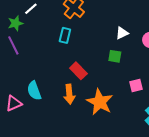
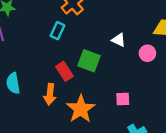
white triangle: (122, 33) -> (119, 40), turned 40
green square: (115, 56) -> (89, 61), moved, size x1.5

